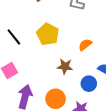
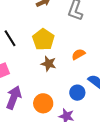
brown star: (65, 66) -> (49, 64), moved

